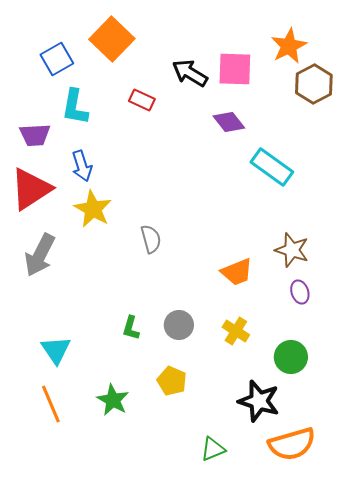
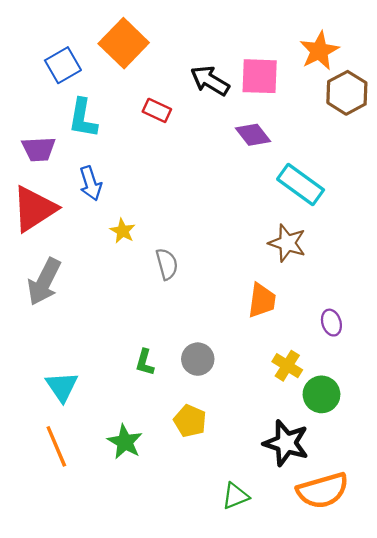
yellow star: (93, 209) -> (123, 231), moved, size x0.6
brown star: (292, 250) -> (287, 243), moved
orange trapezoid: (237, 272) -> (262, 300), turned -60
yellow cross: (236, 331) -> (287, 366), moved

